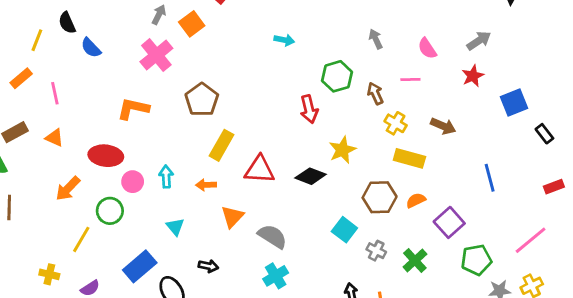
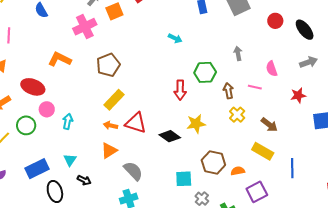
gray arrow: (479, 41) -> (308, 62), moved
yellow rectangle: (409, 158) -> (263, 151), moved
cyan arrow: (166, 177) -> (68, 121), moved
orange arrow: (206, 185) -> (110, 126), moved
cyan triangle: (175, 227) -> (70, 160), moved
cyan square: (344, 230) -> (184, 179), turned 36

